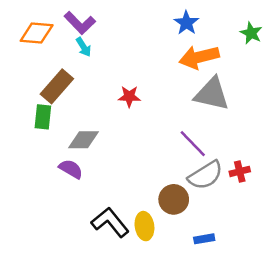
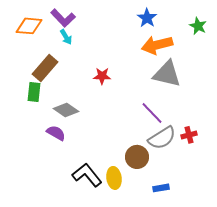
gray diamond: (84, 140) -> (66, 110), turned 35

